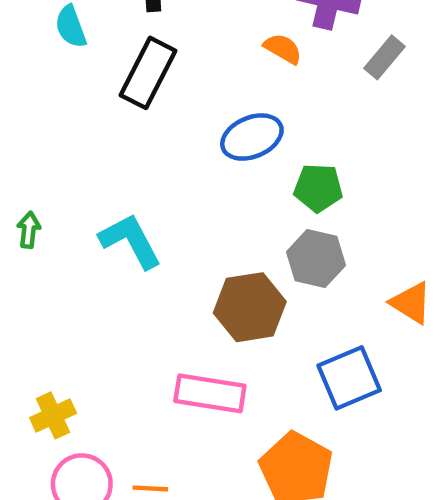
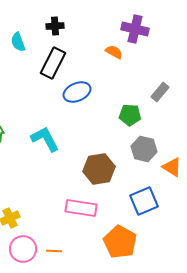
gray rectangle: (385, 57) -> (160, 92), moved
blue ellipse: (252, 137) -> (77, 92), moved
gray hexagon: (316, 259) -> (144, 149), moved

